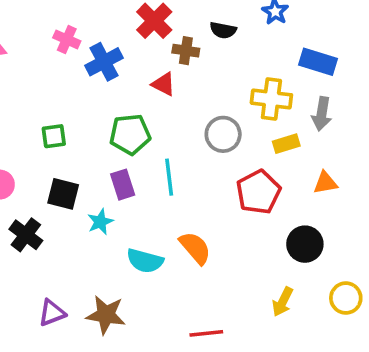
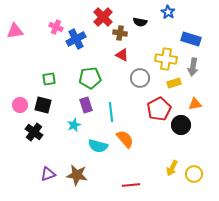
red triangle: (164, 84) -> (122, 55), moved
cyan line: (169, 177) -> (111, 112), moved
black square: (63, 194) -> (43, 105), moved
black circle: (305, 244) -> (181, 125), moved
yellow circle: (346, 298) -> (194, 174), moved

